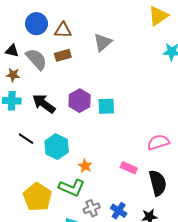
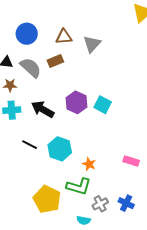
brown triangle: (63, 30) -> (64, 37), moved
cyan square: (106, 106) -> (103, 105), turned 36

